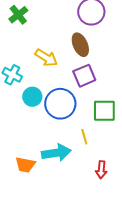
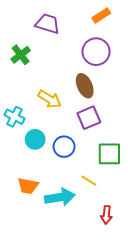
blue circle: (60, 104) -> (64, 147), size x0.7
yellow line: (84, 137) -> (89, 181), turned -42
orange trapezoid: (25, 165) -> (28, 186), moved

